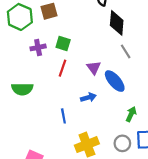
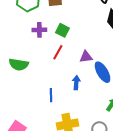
purple triangle: (94, 68) -> (86, 57), turned 48
blue arrow: (88, 97) -> (76, 83), turned -80

